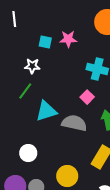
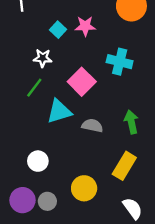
cyan square: (45, 42) -> (58, 30), turned 32
pink square: (87, 97) -> (82, 82), moved, size x1.6
gray semicircle: (74, 123) -> (92, 126), size x0.7

